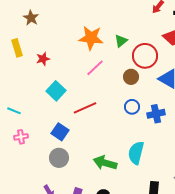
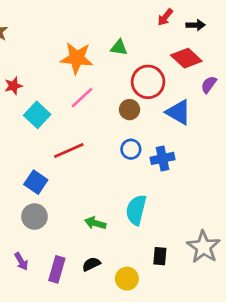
green triangle: (121, 41) -> (119, 48), moved, turned 48
cyan square: (56, 91) -> (37, 115), moved
green arrow: (105, 163) -> (95, 223), size x0.7

